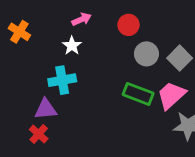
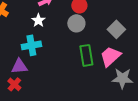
gray circle: (146, 54) -> (76, 23), moved
green rectangle: (138, 94) -> (86, 55), turned 60

